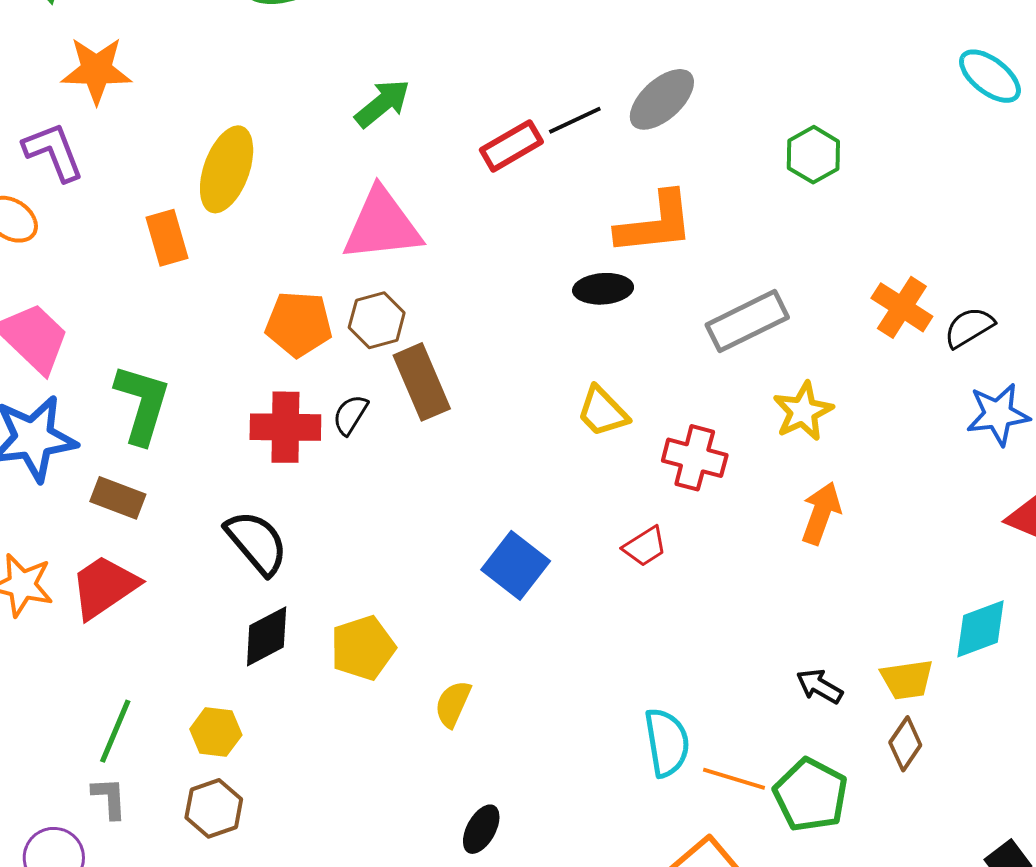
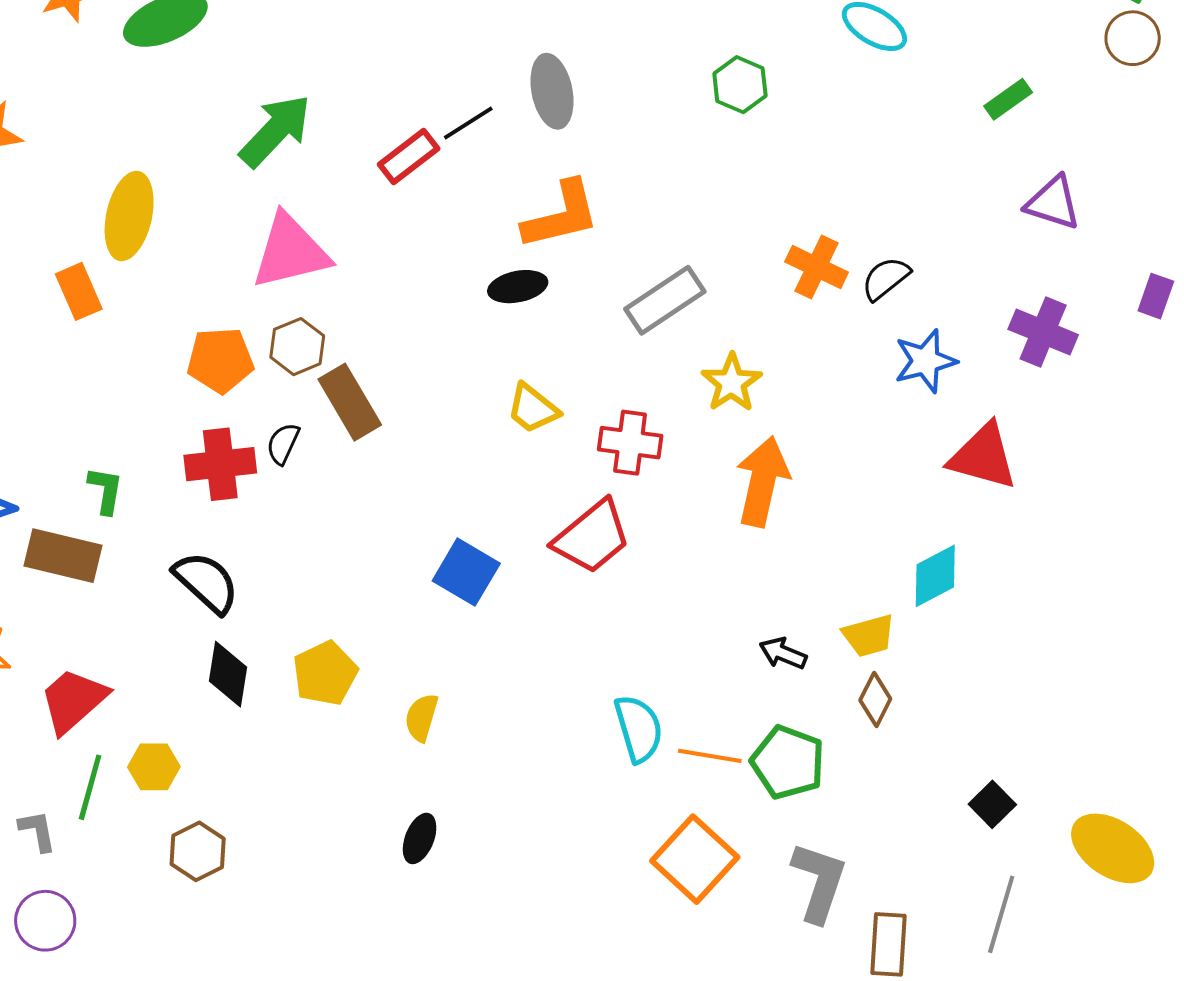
gray ellipse: (662, 99) -> (552, 91), turned -52
green arrow: (382, 103) -> (275, 131), size x1.4
green hexagon: (813, 155) -> (740, 85), moved
green L-shape: (142, 404) -> (105, 490), moved, size x0.6
brown rectangle: (118, 498) -> (63, 556), size x1.4
orange arrow: (821, 513) -> (762, 481), size x1.4
red trapezoid: (645, 547) -> (592, 537), size x1.8
red trapezoid: (104, 587) -> (73, 700), moved
black diamond: (267, 636) -> (228, 674), turned -46
yellow hexagon: (216, 732) -> (154, 767), moved
gray L-shape: (109, 798) -> (37, 831), moved
black ellipse: (481, 829) -> (420, 838), moved

